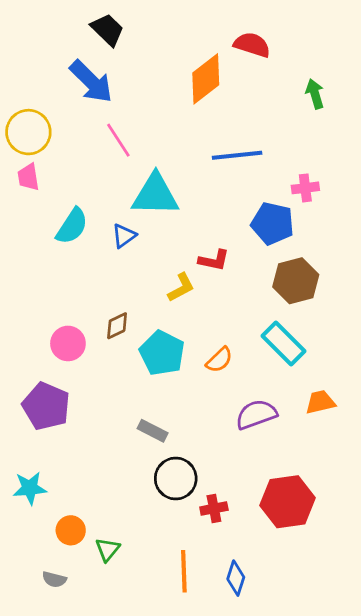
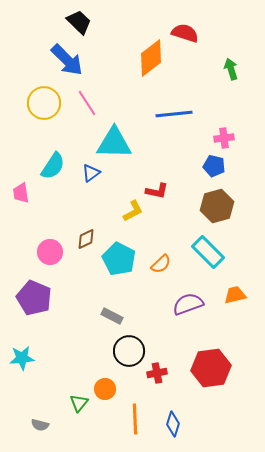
yellow circle: (28, 132) -> (44, 103), moved
pink trapezoid: (28, 177) -> (21, 193), moved
blue pentagon: (273, 223) -> (214, 166), moved, size x0.7
orange circle: (71, 530) -> (105, 389), moved

